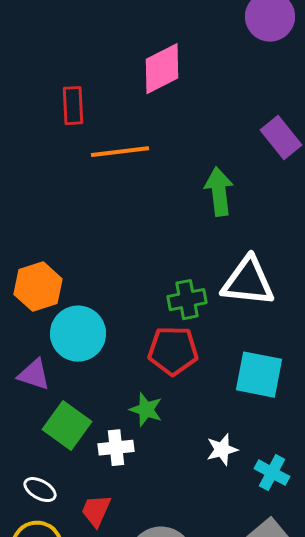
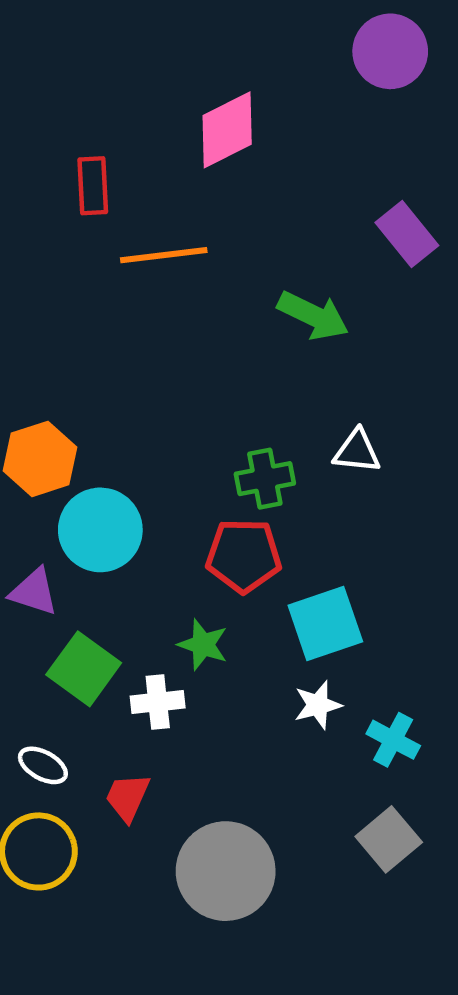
green arrow: (219, 192) -> (313, 316), turned 123
white triangle: (248, 282) -> (357, 451), size x0.6
cyan square: (259, 375) -> (325, 623), moved, turned -30

